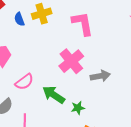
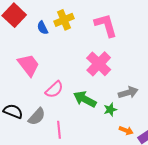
gray arrow: (100, 76) -> (128, 92), moved

